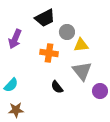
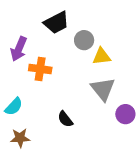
orange cross: (49, 53) -> (40, 69), moved
black semicircle: (57, 87) -> (65, 119), moved

